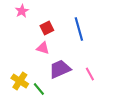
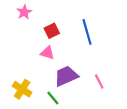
green line: (39, 89) -> (53, 98), moved

